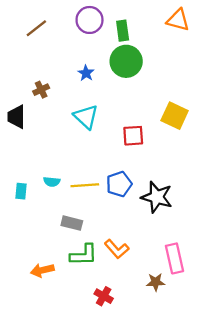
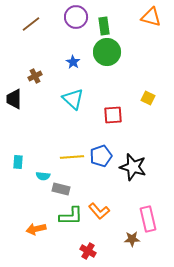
yellow square: (175, 116) -> (148, 98), size x0.6
cyan semicircle: (52, 182) -> (43, 176), moved

